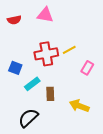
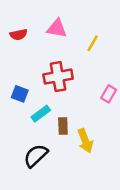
yellow line: (69, 50) -> (93, 43), moved, turned -32
yellow arrow: (79, 106) -> (85, 141), moved, turned -132

